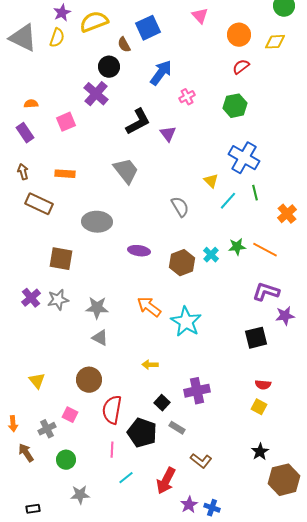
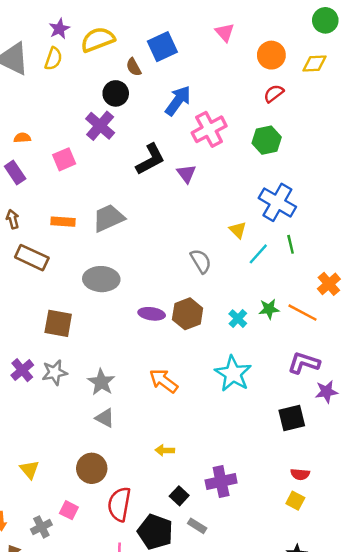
pink cross: (187, 97) -> (209, 129), size x1.8
gray trapezoid: (126, 171) -> (108, 218), moved, turned -76
orange cross: (287, 214) -> (329, 284), moved
brown hexagon: (182, 263) -> (188, 314), moved
gray star: (97, 308) -> (101, 382), turned 30
cyan star: (186, 322) -> (233, 374), moved

